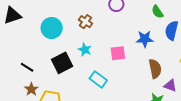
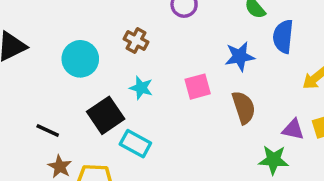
brown semicircle: (155, 69) -> (244, 107), moved
cyan rectangle: (98, 79) -> (135, 144), moved

